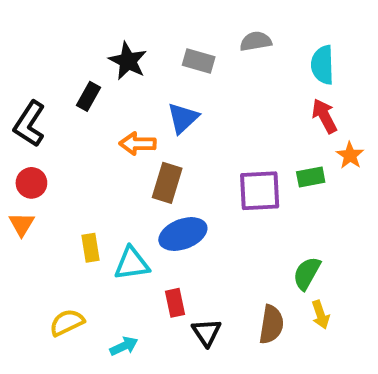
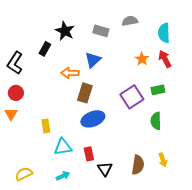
orange star: (350, 155) -> (142, 59), moved
purple square: (260, 191) -> (132, 97), turned -30
cyan triangle: (132, 264) -> (63, 147), moved
green semicircle: (307, 273) -> (156, 121), moved, turned -30
yellow semicircle: (67, 323) -> (24, 174), moved

